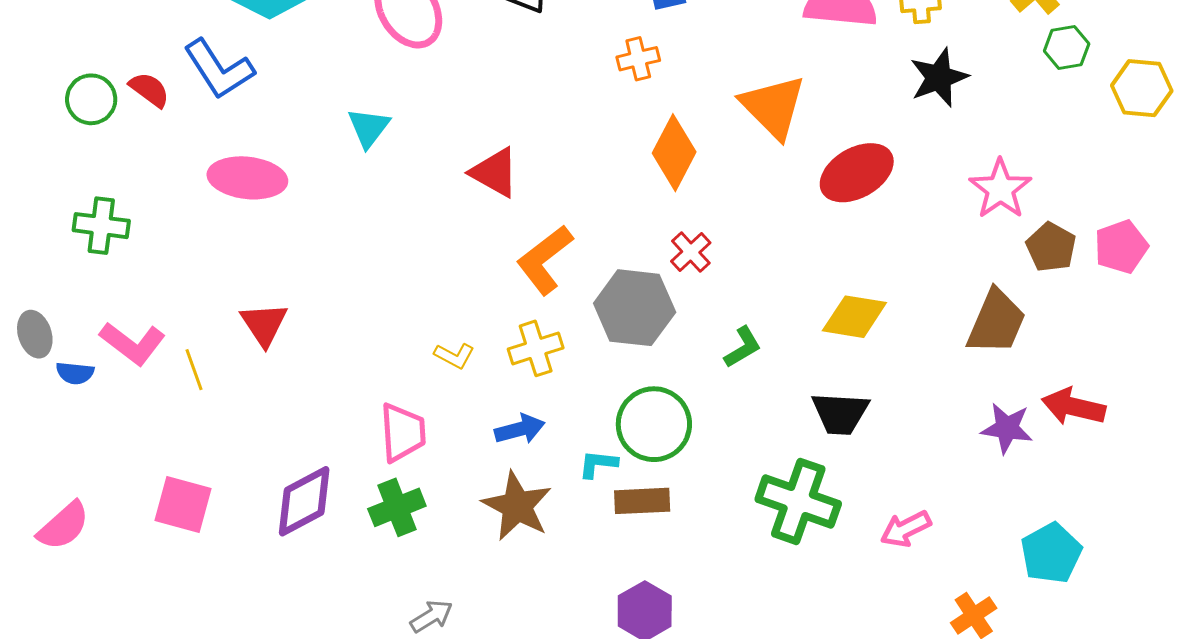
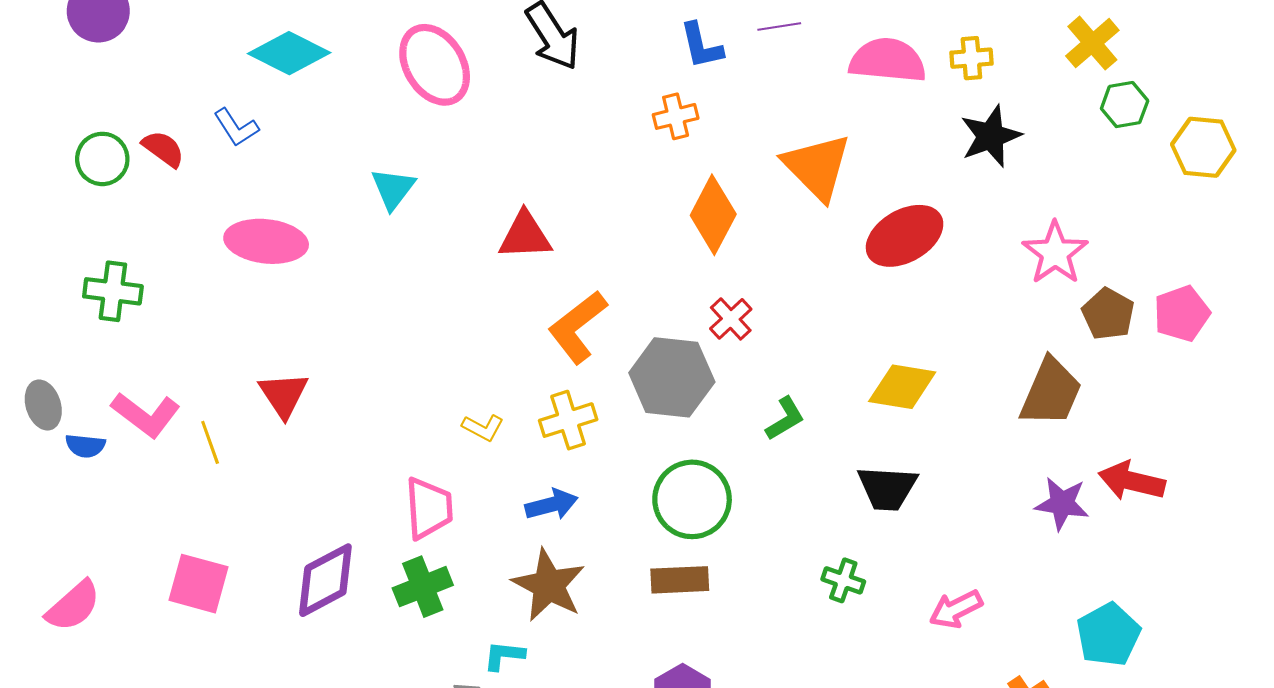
blue L-shape: (219, 69) -> (236, 127), size x0.6
red triangle: (495, 172) -> (525, 236), turned -32
cyan L-shape: (598, 464) -> (504, 656), moved
green cross: (798, 501) -> (843, 580), size x0.5

